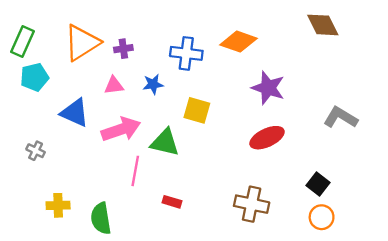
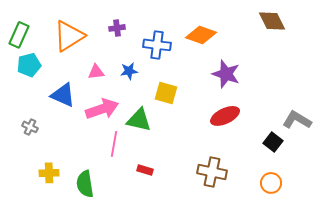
purple cross: (123, 49) -> (117, 28), moved
gray L-shape: (341, 117) -> (297, 120), moved
black square: (318, 184) -> (273, 142), moved

